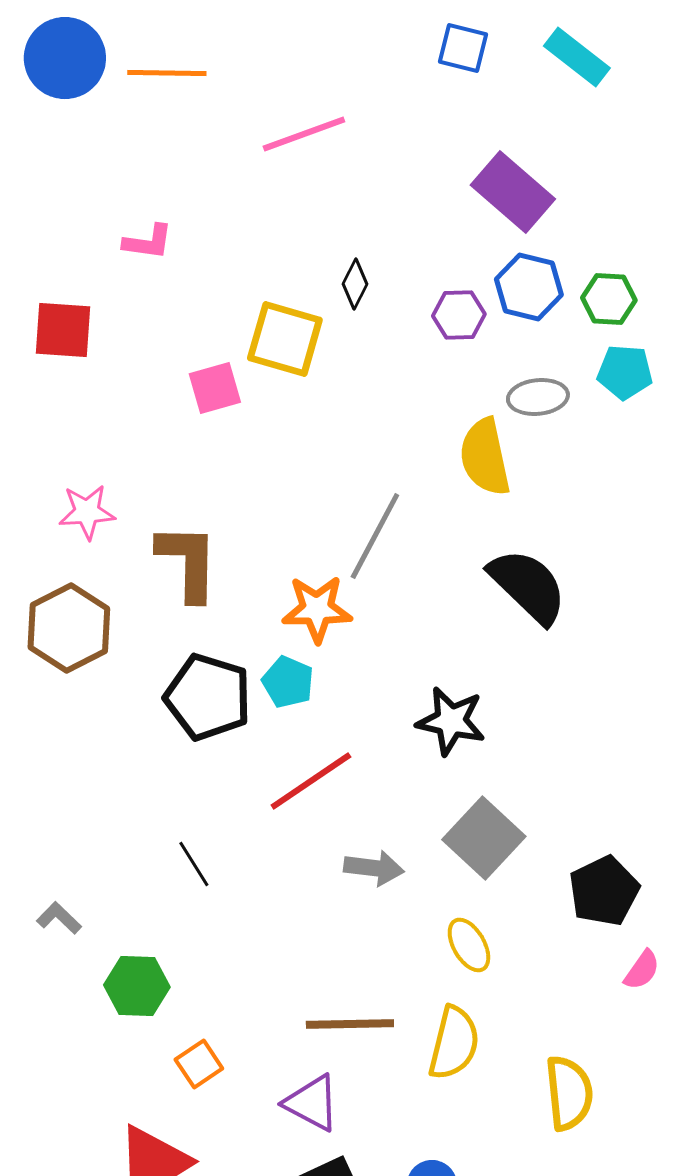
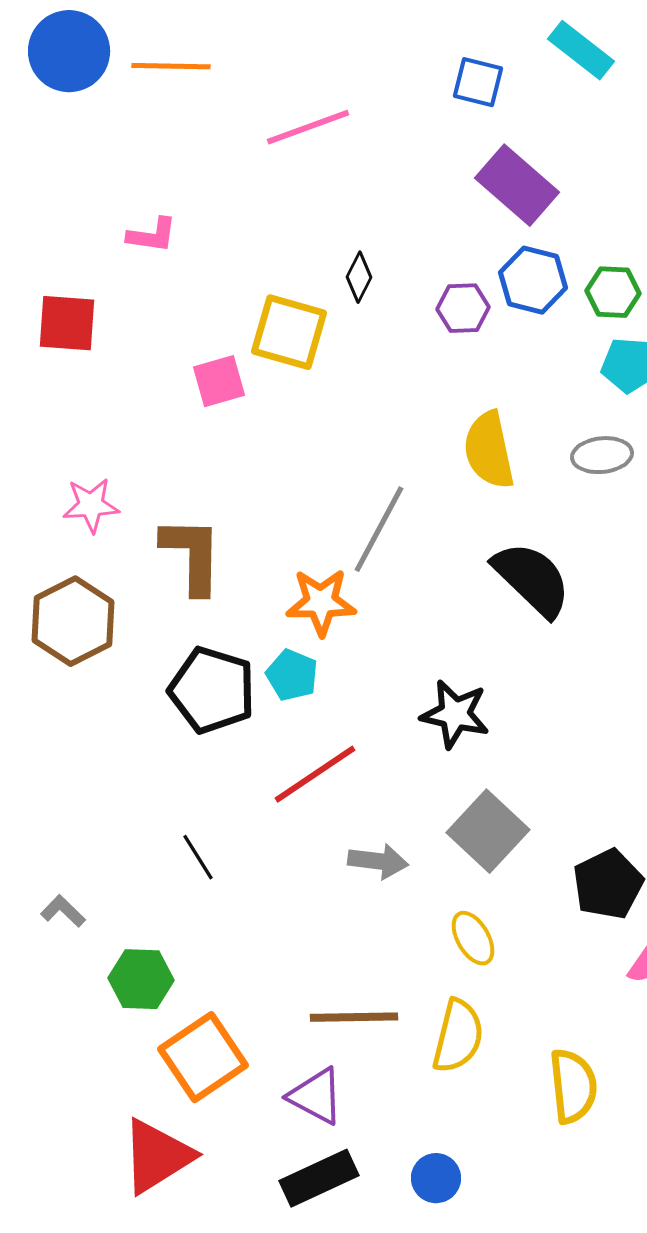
blue square: (463, 48) -> (478, 82), moved
gray ellipse: (538, 397) -> (602, 455), moved
orange square: (199, 1064) -> (203, 1057), size x1.8

